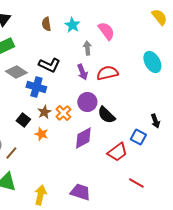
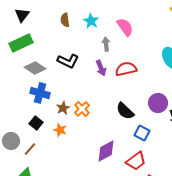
blue cross: (36, 87) -> (40, 93), moved
purple circle: (87, 102) -> (158, 103), moved
black square: (23, 120) -> (36, 123), moved
blue square: (138, 137) -> (142, 133), moved
purple diamond: (83, 138) -> (106, 151), moved
red trapezoid: (117, 152) -> (136, 161), moved

